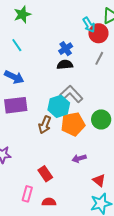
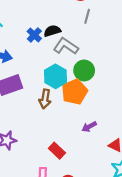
blue cross: (66, 49) -> (34, 35), moved
gray L-shape: (71, 94) -> (66, 46), moved
green circle: (101, 119) -> (84, 70), moved

